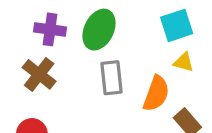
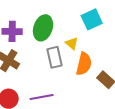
yellow triangle: (184, 62) -> (72, 43), moved, turned 32

